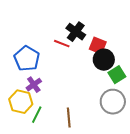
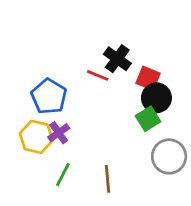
green square: (117, 75) -> (148, 119), moved
yellow hexagon: (21, 102) -> (36, 137), moved

